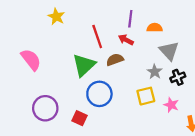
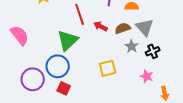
red arrow: (126, 40) -> (101, 26), moved
brown semicircle: (115, 60) -> (123, 28), moved
blue circle: (99, 94) -> (58, 66), moved
yellow square: (146, 96) -> (108, 68), moved

